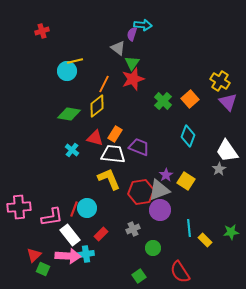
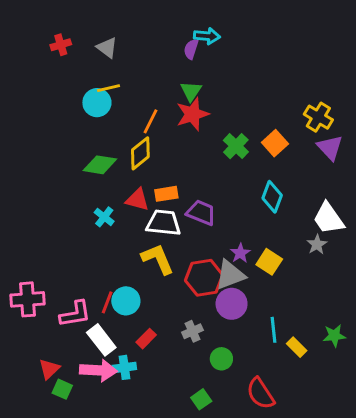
gray triangle: (118, 48) -> (107, 48), moved
orange rectangle: (115, 134) -> (166, 194), turned 49

